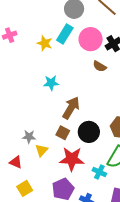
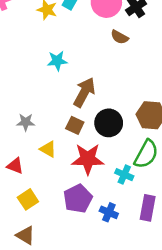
gray star: (29, 137) -> (26, 122), moved
yellow triangle: (42, 150) -> (48, 149), turned -40

